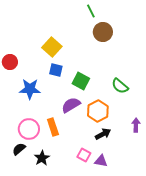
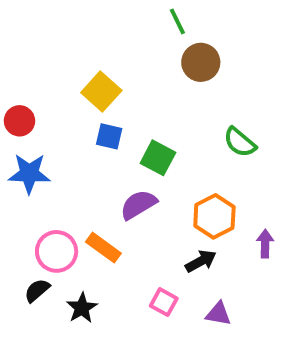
green semicircle: (120, 86) -> (240, 142), moved
blue star: (30, 89) -> (29, 173), moved
orange hexagon: (98, 111) -> (214, 216), moved
orange rectangle: (53, 127) -> (103, 248), turned -36
purple triangle: (101, 161) -> (218, 314), moved

